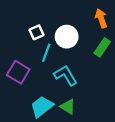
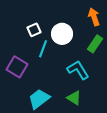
cyan L-shape: (66, 75) -> (78, 70), moved
green triangle: (68, 107) -> (74, 98), moved

